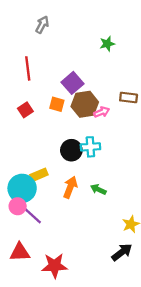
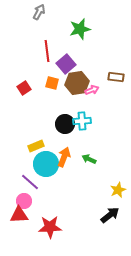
green star: (107, 44) -> (80, 29), moved, size x1.5
red line: (28, 68) -> (47, 51), moved
cyan circle: (22, 188) -> (46, 164), moved
pink circle: (18, 206) -> (24, 201), moved

